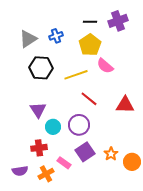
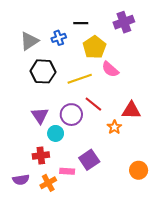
black line: (90, 22) -> (81, 23), moved
purple circle: (79, 125) -> (71, 115), moved
orange star: (111, 154) -> (114, 127), moved
pink rectangle: (64, 163) -> (67, 171), turned -32

